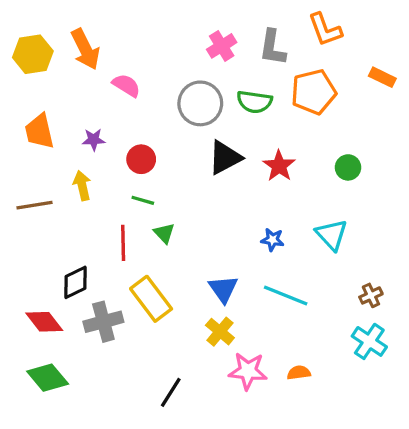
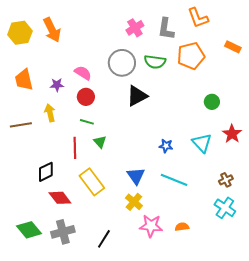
pink semicircle: (126, 85) -> (83, 73), moved
red star: (279, 166) -> (232, 134), moved
red diamond: (44, 322) -> (60, 198), moved
gray cross: (103, 322) -> (63, 232), moved

